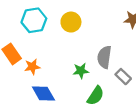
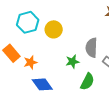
yellow circle: (71, 22) -> (54, 29), moved

